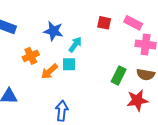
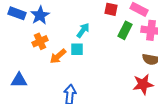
blue star: (53, 31) -> (40, 15), moved, turned 30
green rectangle: (119, 76) -> (125, 30), moved

